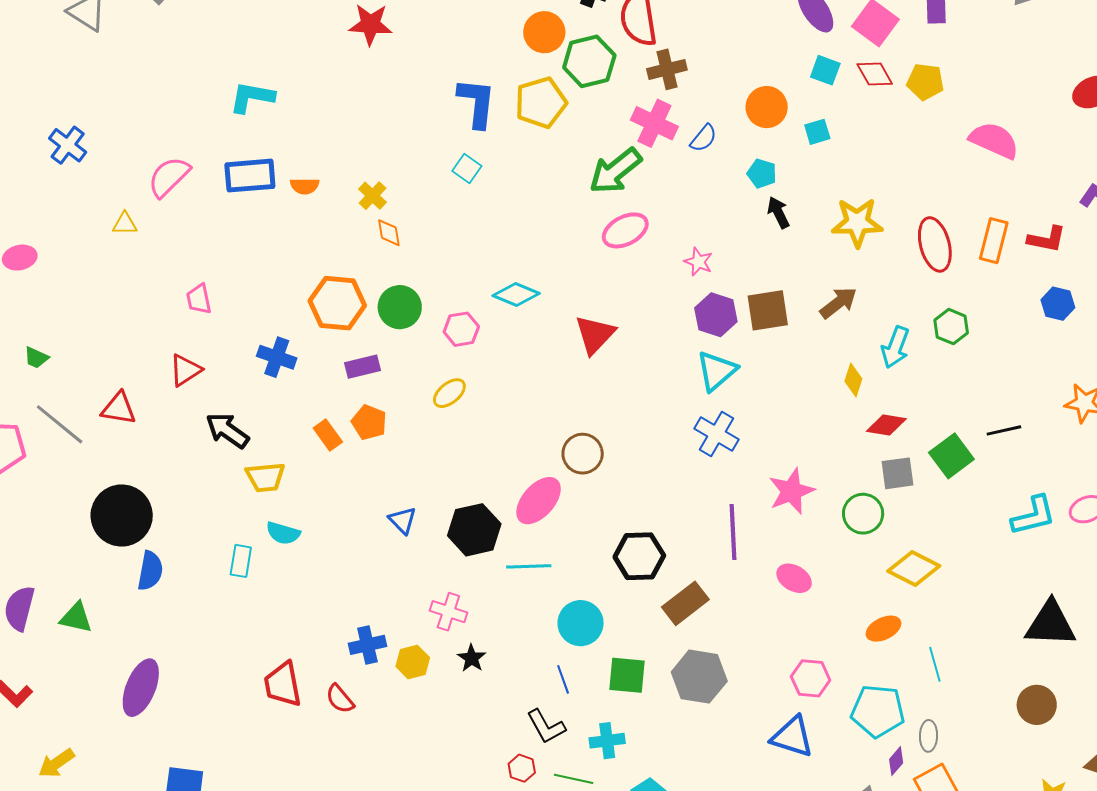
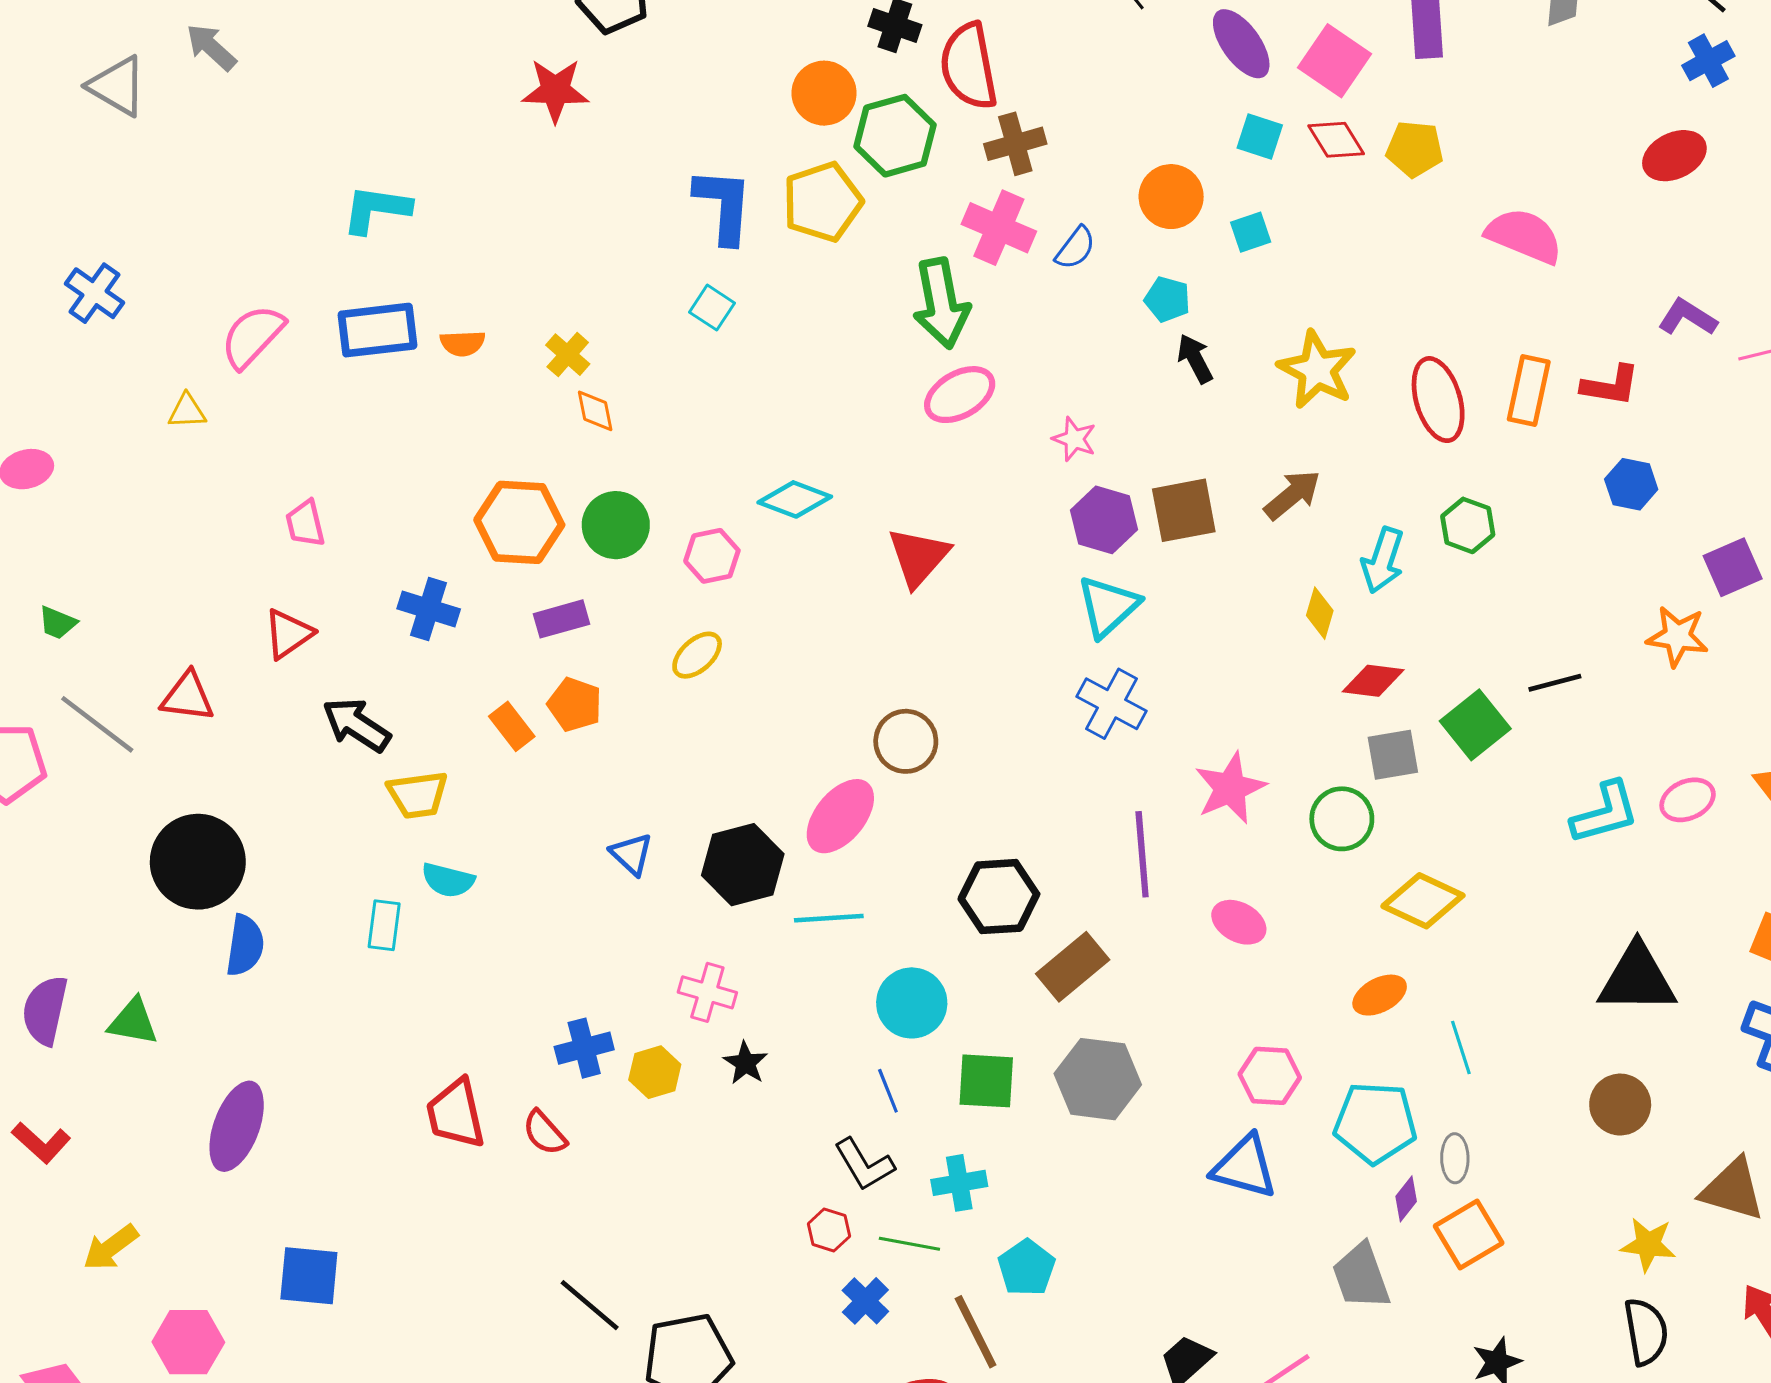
green arrow: (615, 171) -> (941, 303), turned -60
yellow star: (857, 222) -> (1317, 370), turned 30

